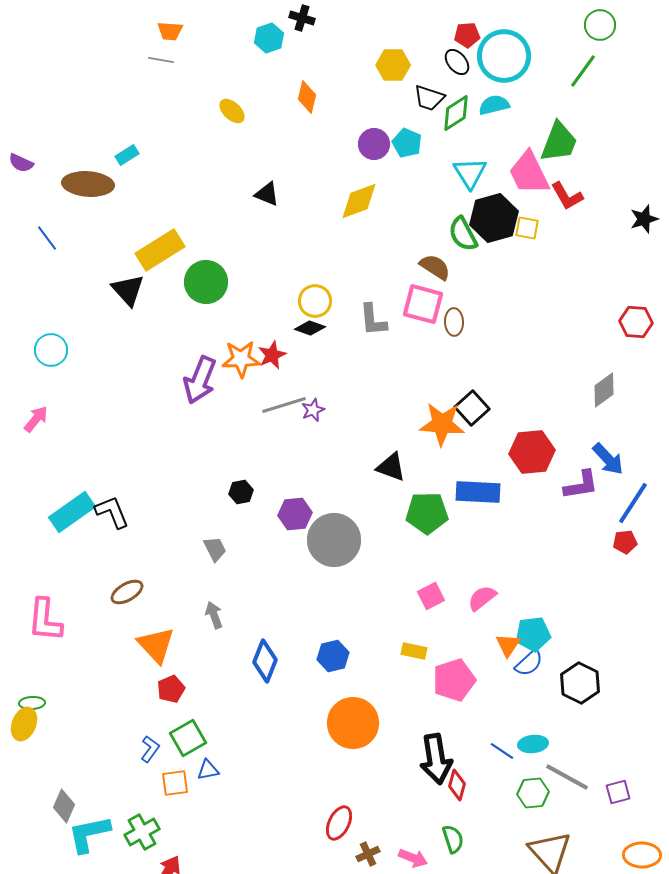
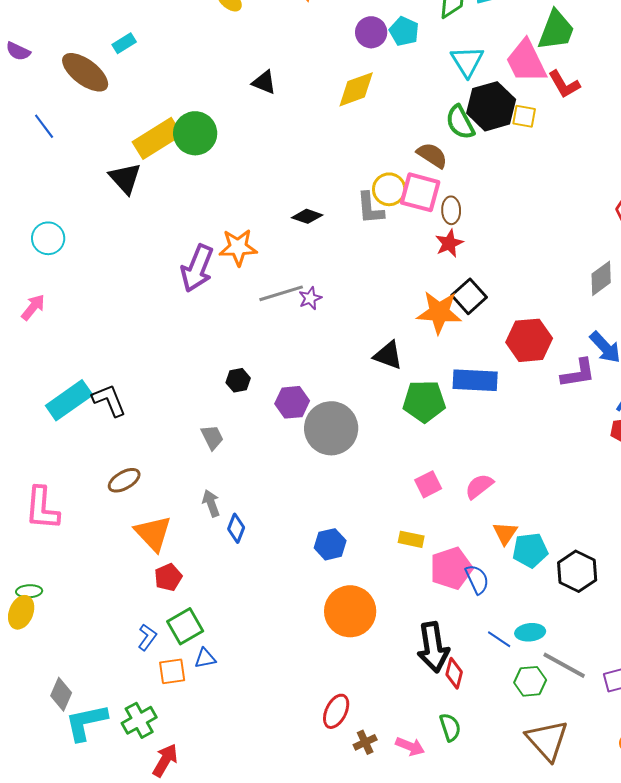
brown ellipse: (88, 184) -> (85, 72), turned 33
green circle: (206, 282) -> (195, 133), moved
yellow circle: (315, 301) -> (389, 189), moved
red star: (272, 355) -> (449, 243), moved
cyan pentagon: (533, 634) -> (530, 550), moved
blue diamond: (265, 661) -> (236, 528), moved, size x0.7
blue semicircle: (529, 663) -> (477, 579), moved, turned -72

